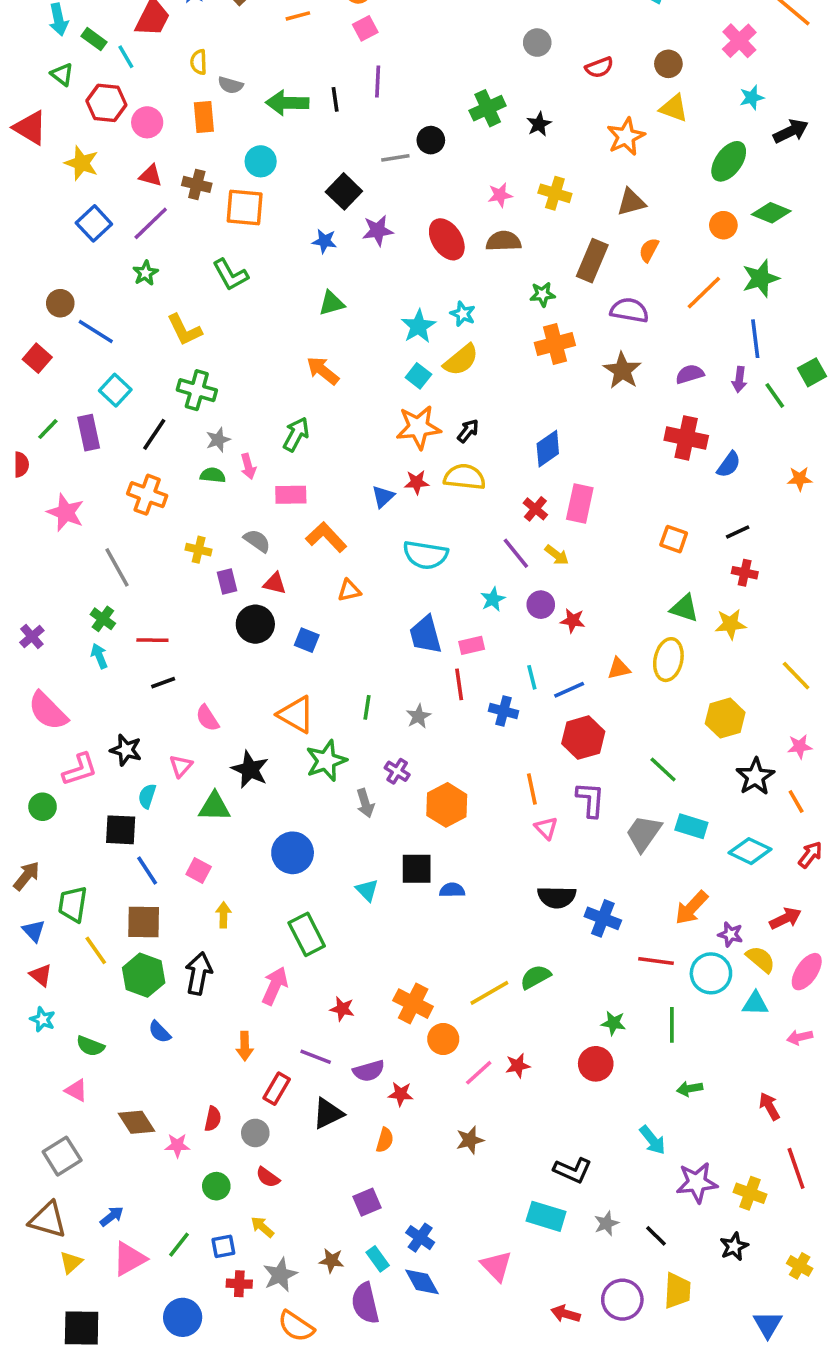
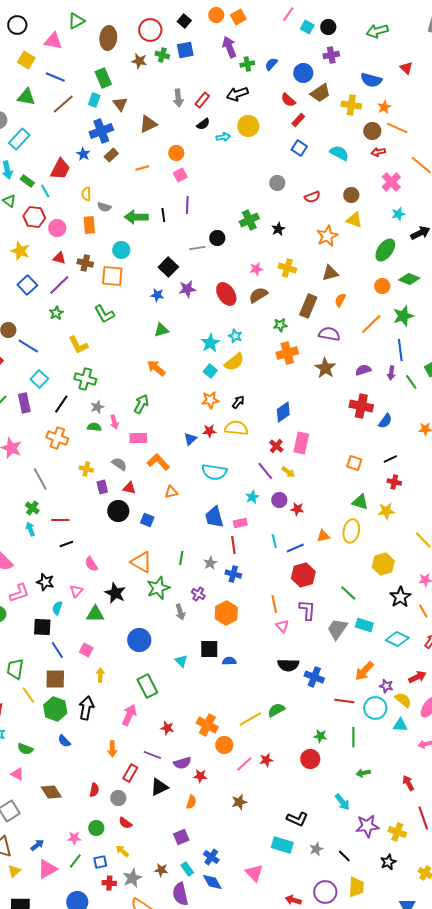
brown semicircle: (504, 241) -> (258, 295), turned -30
orange star: (418, 427) -> (210, 400), size x0.7
blue cross: (504, 711) -> (233, 574), moved
pink star: (177, 1145) -> (74, 838), moved

